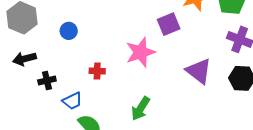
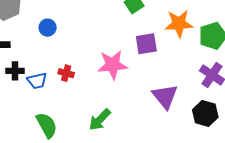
blue trapezoid: (72, 101) -> (37, 81), moved

